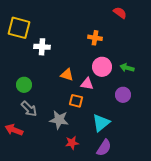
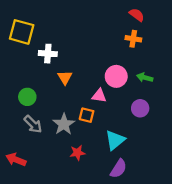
orange cross: (95, 38) -> (133, 39), moved
orange triangle: (67, 75) -> (65, 78), moved, turned 40
gray star: (59, 120) -> (64, 124), moved, turned 30
red arrow: (14, 130) -> (16, 160), moved
red star: (72, 143) -> (77, 153), moved

